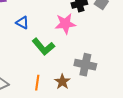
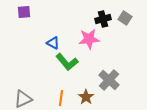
blue triangle: (22, 23) -> (53, 43), moved
gray cross: (85, 65) -> (109, 80), turned 30

